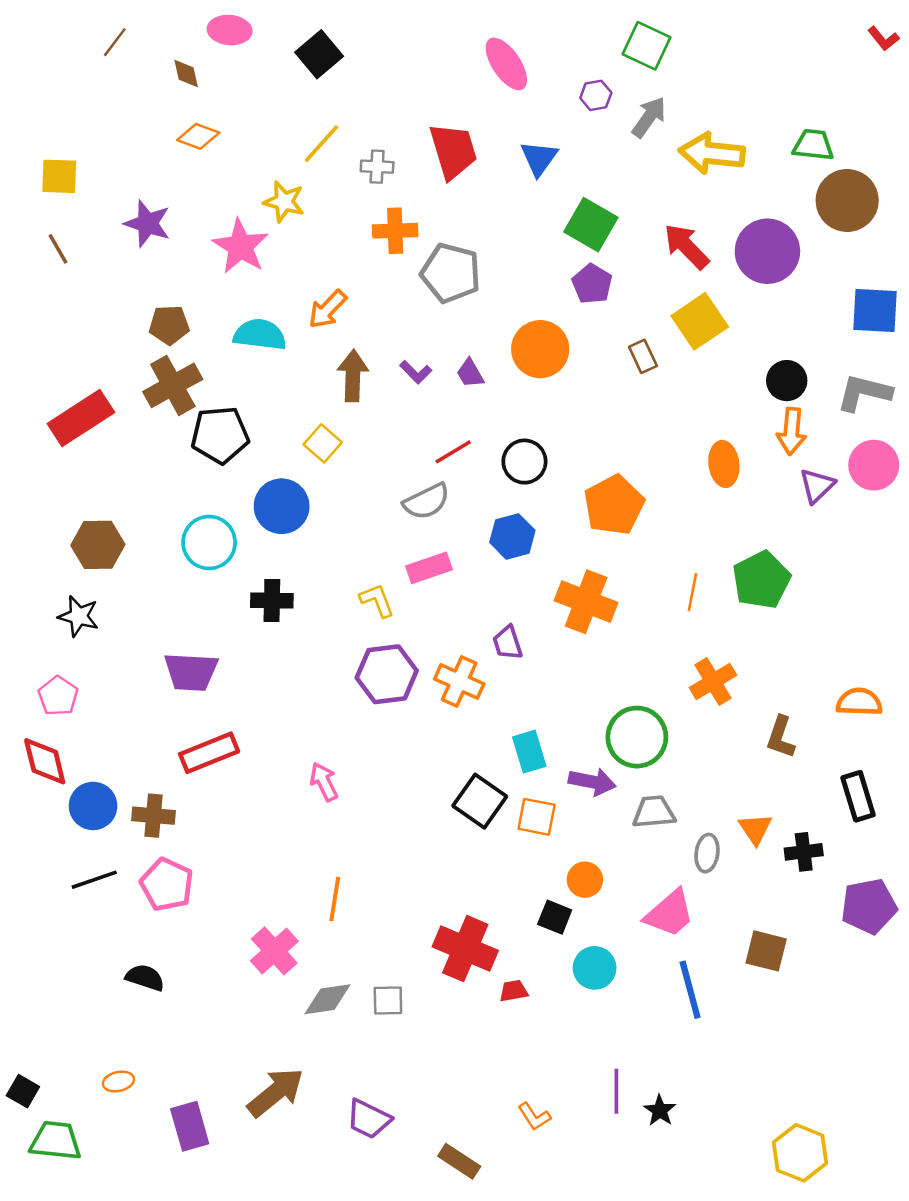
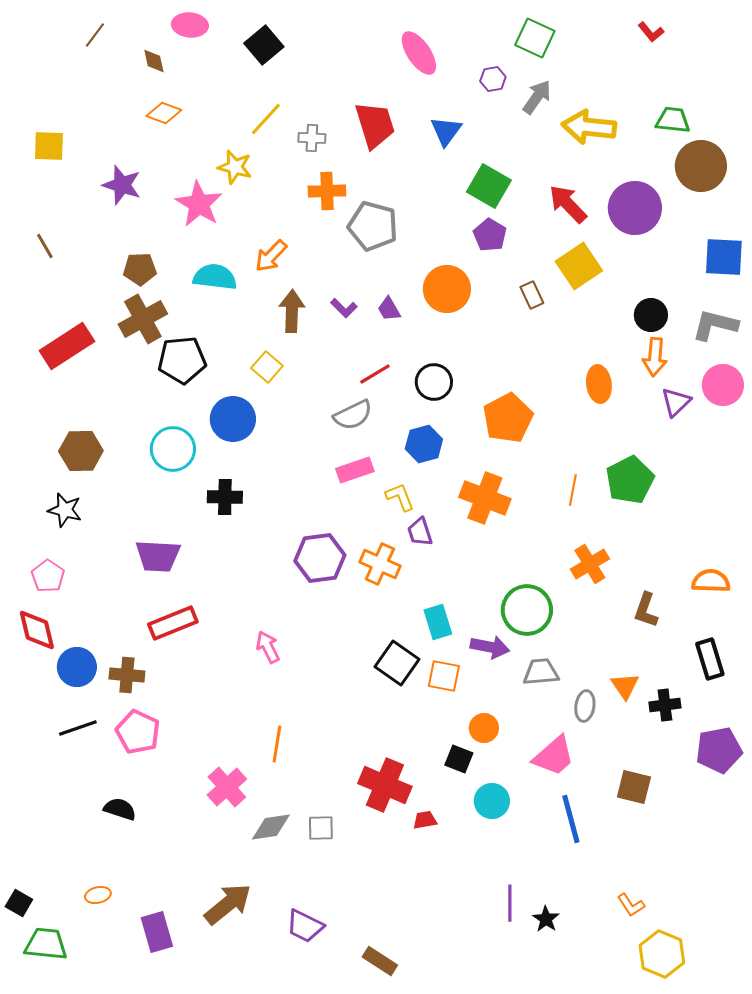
red L-shape: (883, 39) -> (651, 32), moved
brown line: (58, 249) -> (45, 246), moved
yellow L-shape: (377, 600) -> (400, 497), moved
orange L-shape: (534, 1117) -> (631, 905), moved

